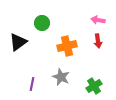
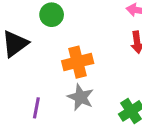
orange cross: (67, 46) -> (78, 62), moved

